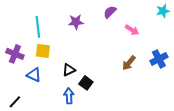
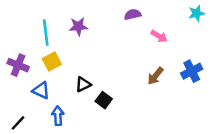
purple semicircle: (110, 12) -> (133, 14), turned 32
purple star: (76, 22) -> (78, 27), moved
yellow square: (43, 51) -> (52, 61), turned -35
blue arrow: (69, 96) -> (58, 116), moved

